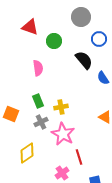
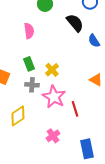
yellow cross: (61, 107) -> (52, 70), turned -32
gray cross: (41, 122) -> (32, 85), turned 32
red line: (79, 157) -> (75, 109), moved

